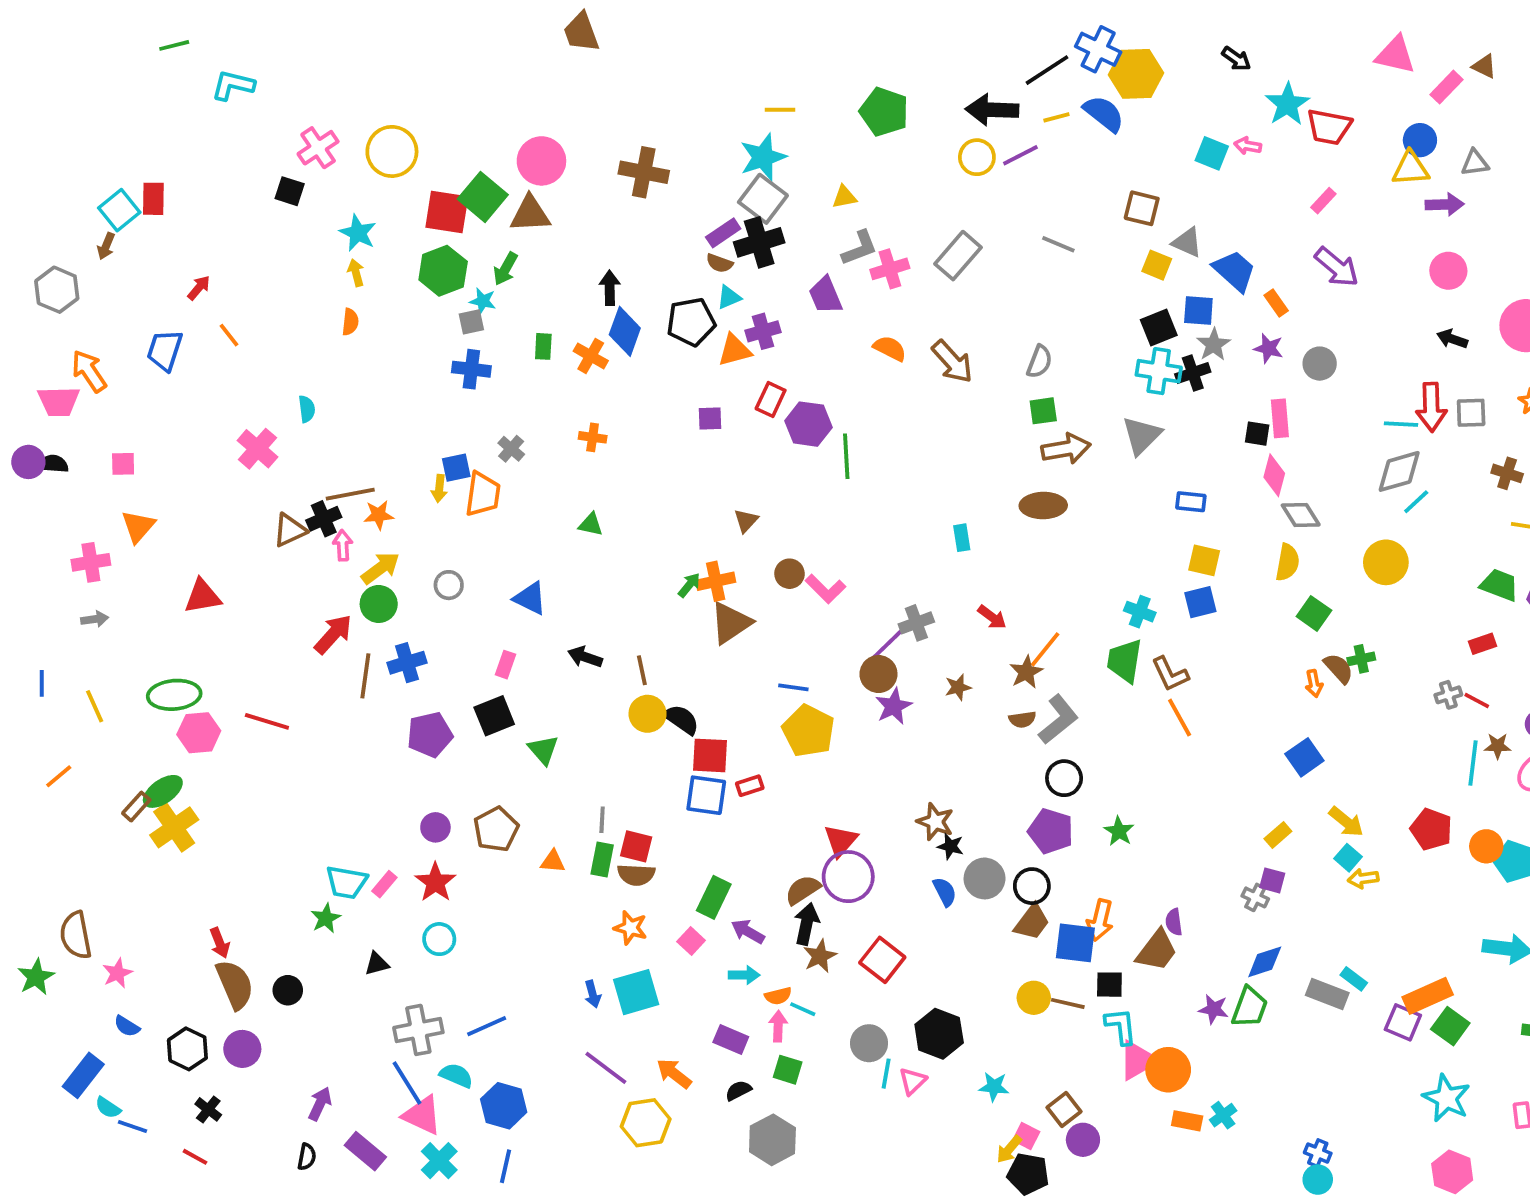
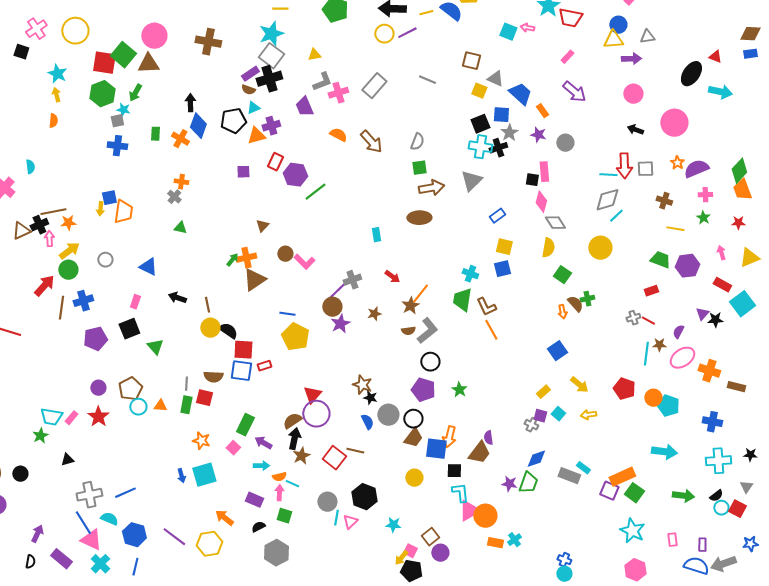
gray cross: (511, 449) -> (174, 197), moved
green line: (846, 456) -> (315, 192), turned 55
blue rectangle: (1191, 502) -> (497, 216), turned -42
cyan square: (1348, 858) -> (558, 414), moved
brown semicircle: (636, 875) -> (213, 377), moved
cyan circle: (439, 939) -> (138, 407), moved
brown line: (1068, 1003) -> (355, 451), moved
purple line: (606, 1068) -> (174, 537), moved

